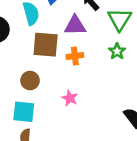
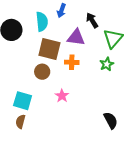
brown circle: (30, 81) -> (42, 72), moved

